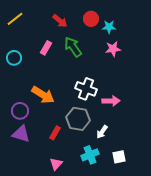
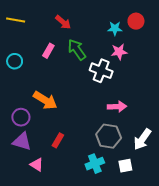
yellow line: (15, 19) -> (16, 20), turned 48
red circle: (91, 19) -> (136, 21), moved
white cross: (86, 89) -> (101, 71), moved
gray hexagon: (78, 119) -> (109, 136), moved
white arrow: (102, 132) -> (142, 139), moved, size x1.5
pink triangle: (56, 164) -> (37, 165), moved, turned -40

